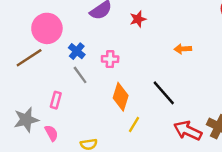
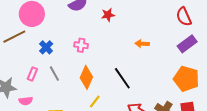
blue cross: (77, 51) -> (46, 47), moved
gray line: (80, 75) -> (54, 74), moved
pink semicircle: (51, 133) -> (26, 101), turned 104

